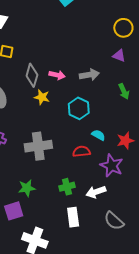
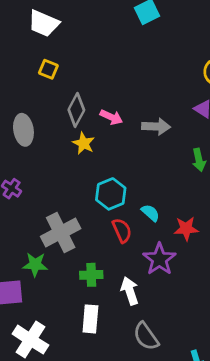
cyan hexagon: (79, 108) -> (111, 194), moved
gray cross: (38, 146) -> (61, 232), moved, turned -32
red semicircle: (81, 151) -> (122, 230), turned 60
white arrow: (96, 192) -> (130, 291), turned 78

